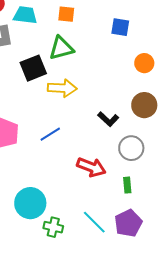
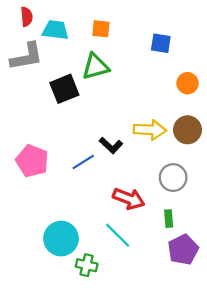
yellow arrow: (62, 88) -> (150, 130), moved
black L-shape: (108, 119) -> (111, 145), moved
cyan line: (94, 222) -> (118, 235), moved
purple pentagon: (128, 223) -> (183, 250), moved

